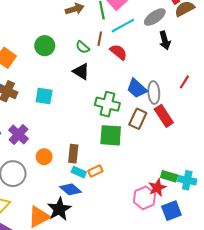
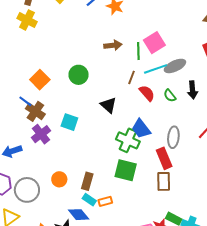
gray ellipse: (155, 17) -> (175, 66), moved
green semicircle: (83, 47) -> (170, 96), moved
blue trapezoid: (137, 88) -> (141, 129), moved
red rectangle: (164, 116) -> (164, 158), moved
brown rectangle: (138, 119) -> (164, 181), moved, turned -36
purple cross: (18, 134) -> (41, 134), moved

